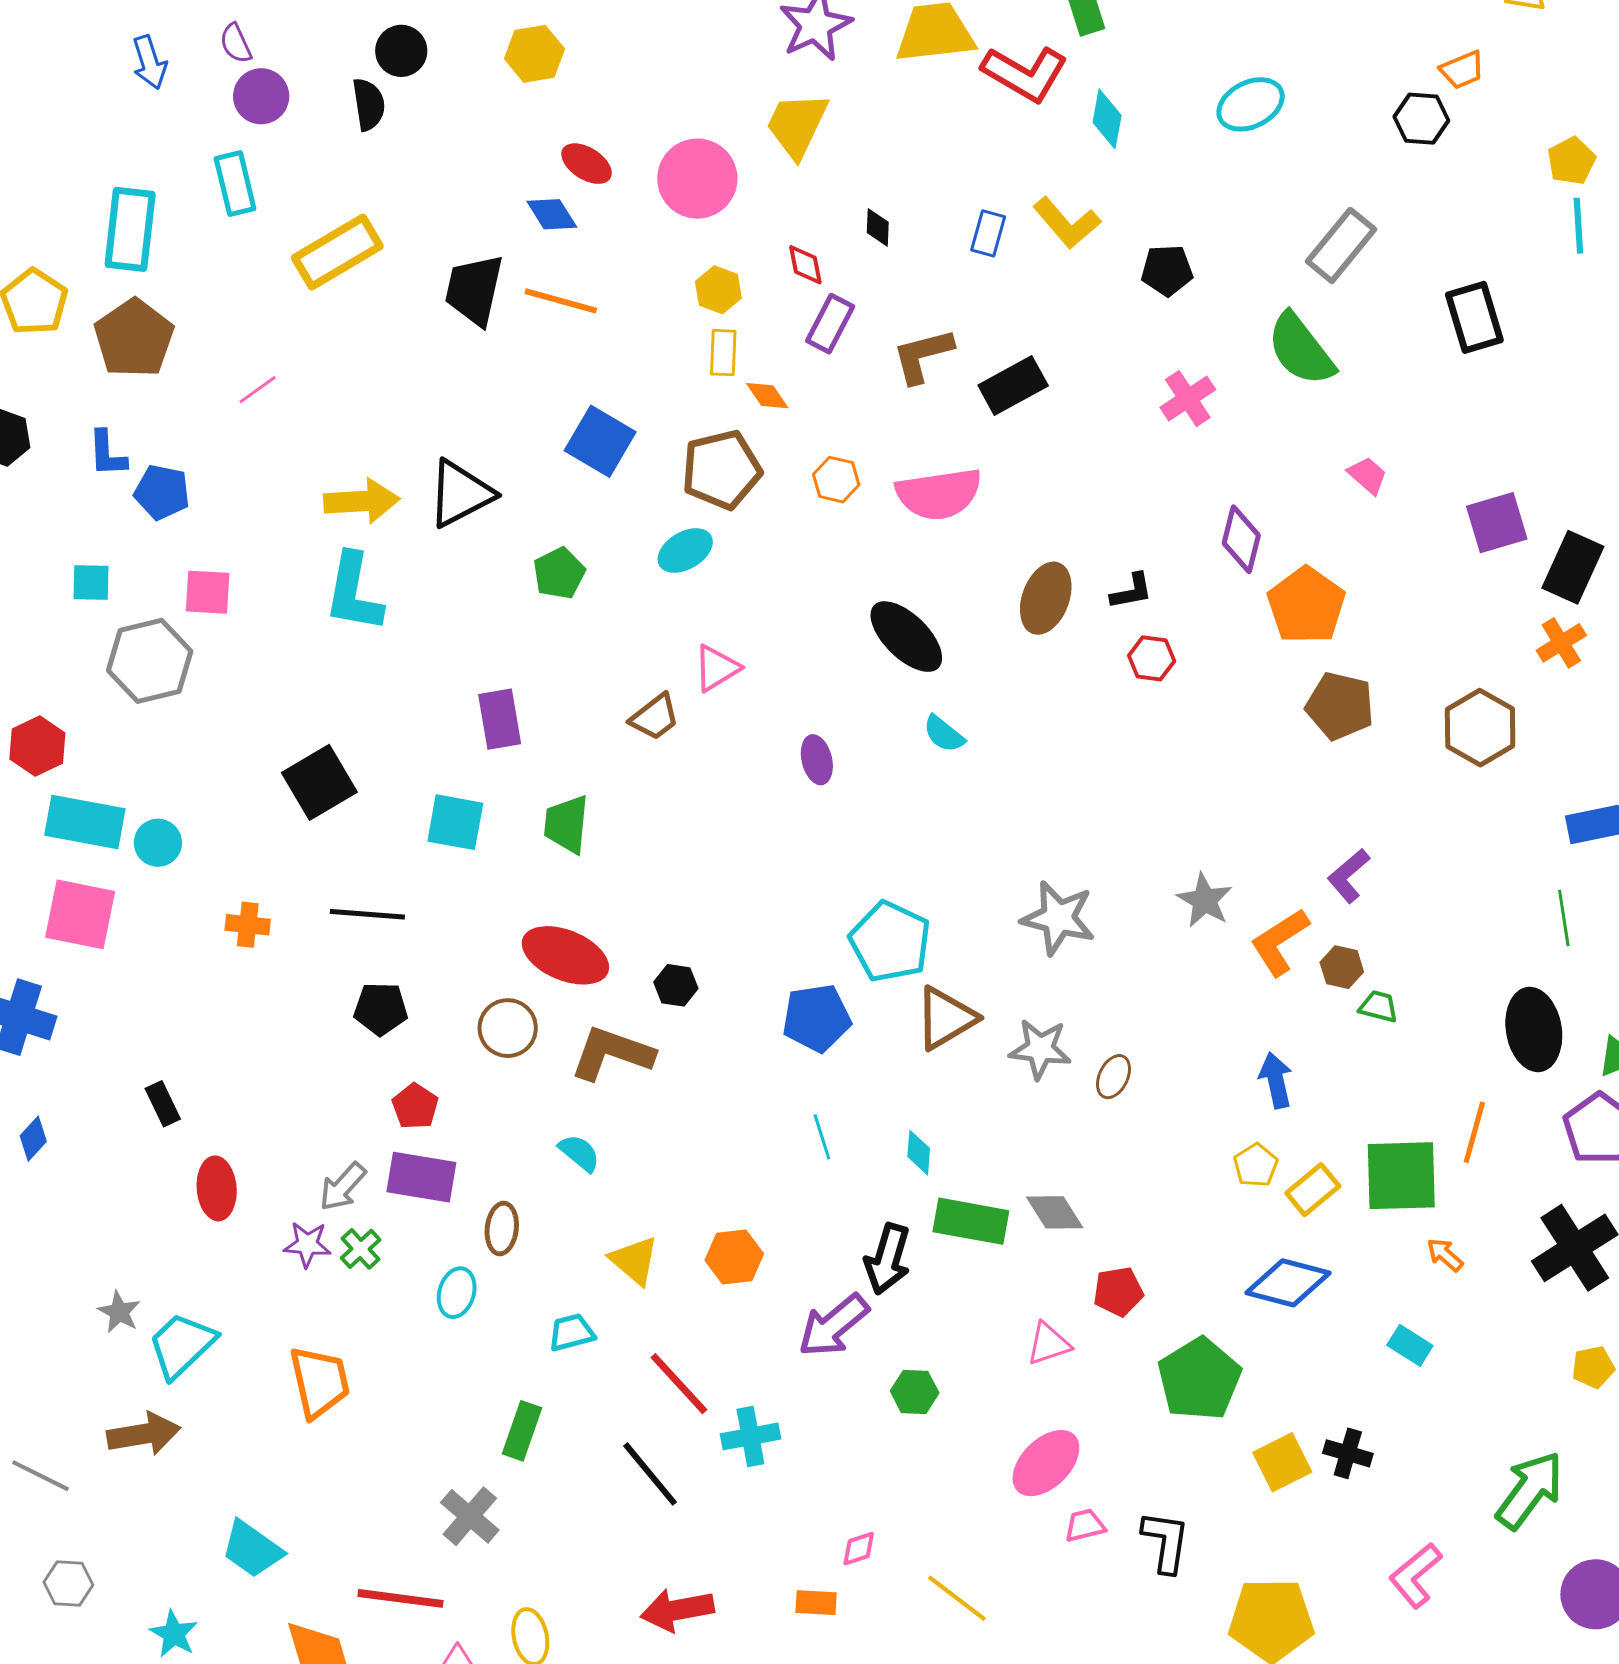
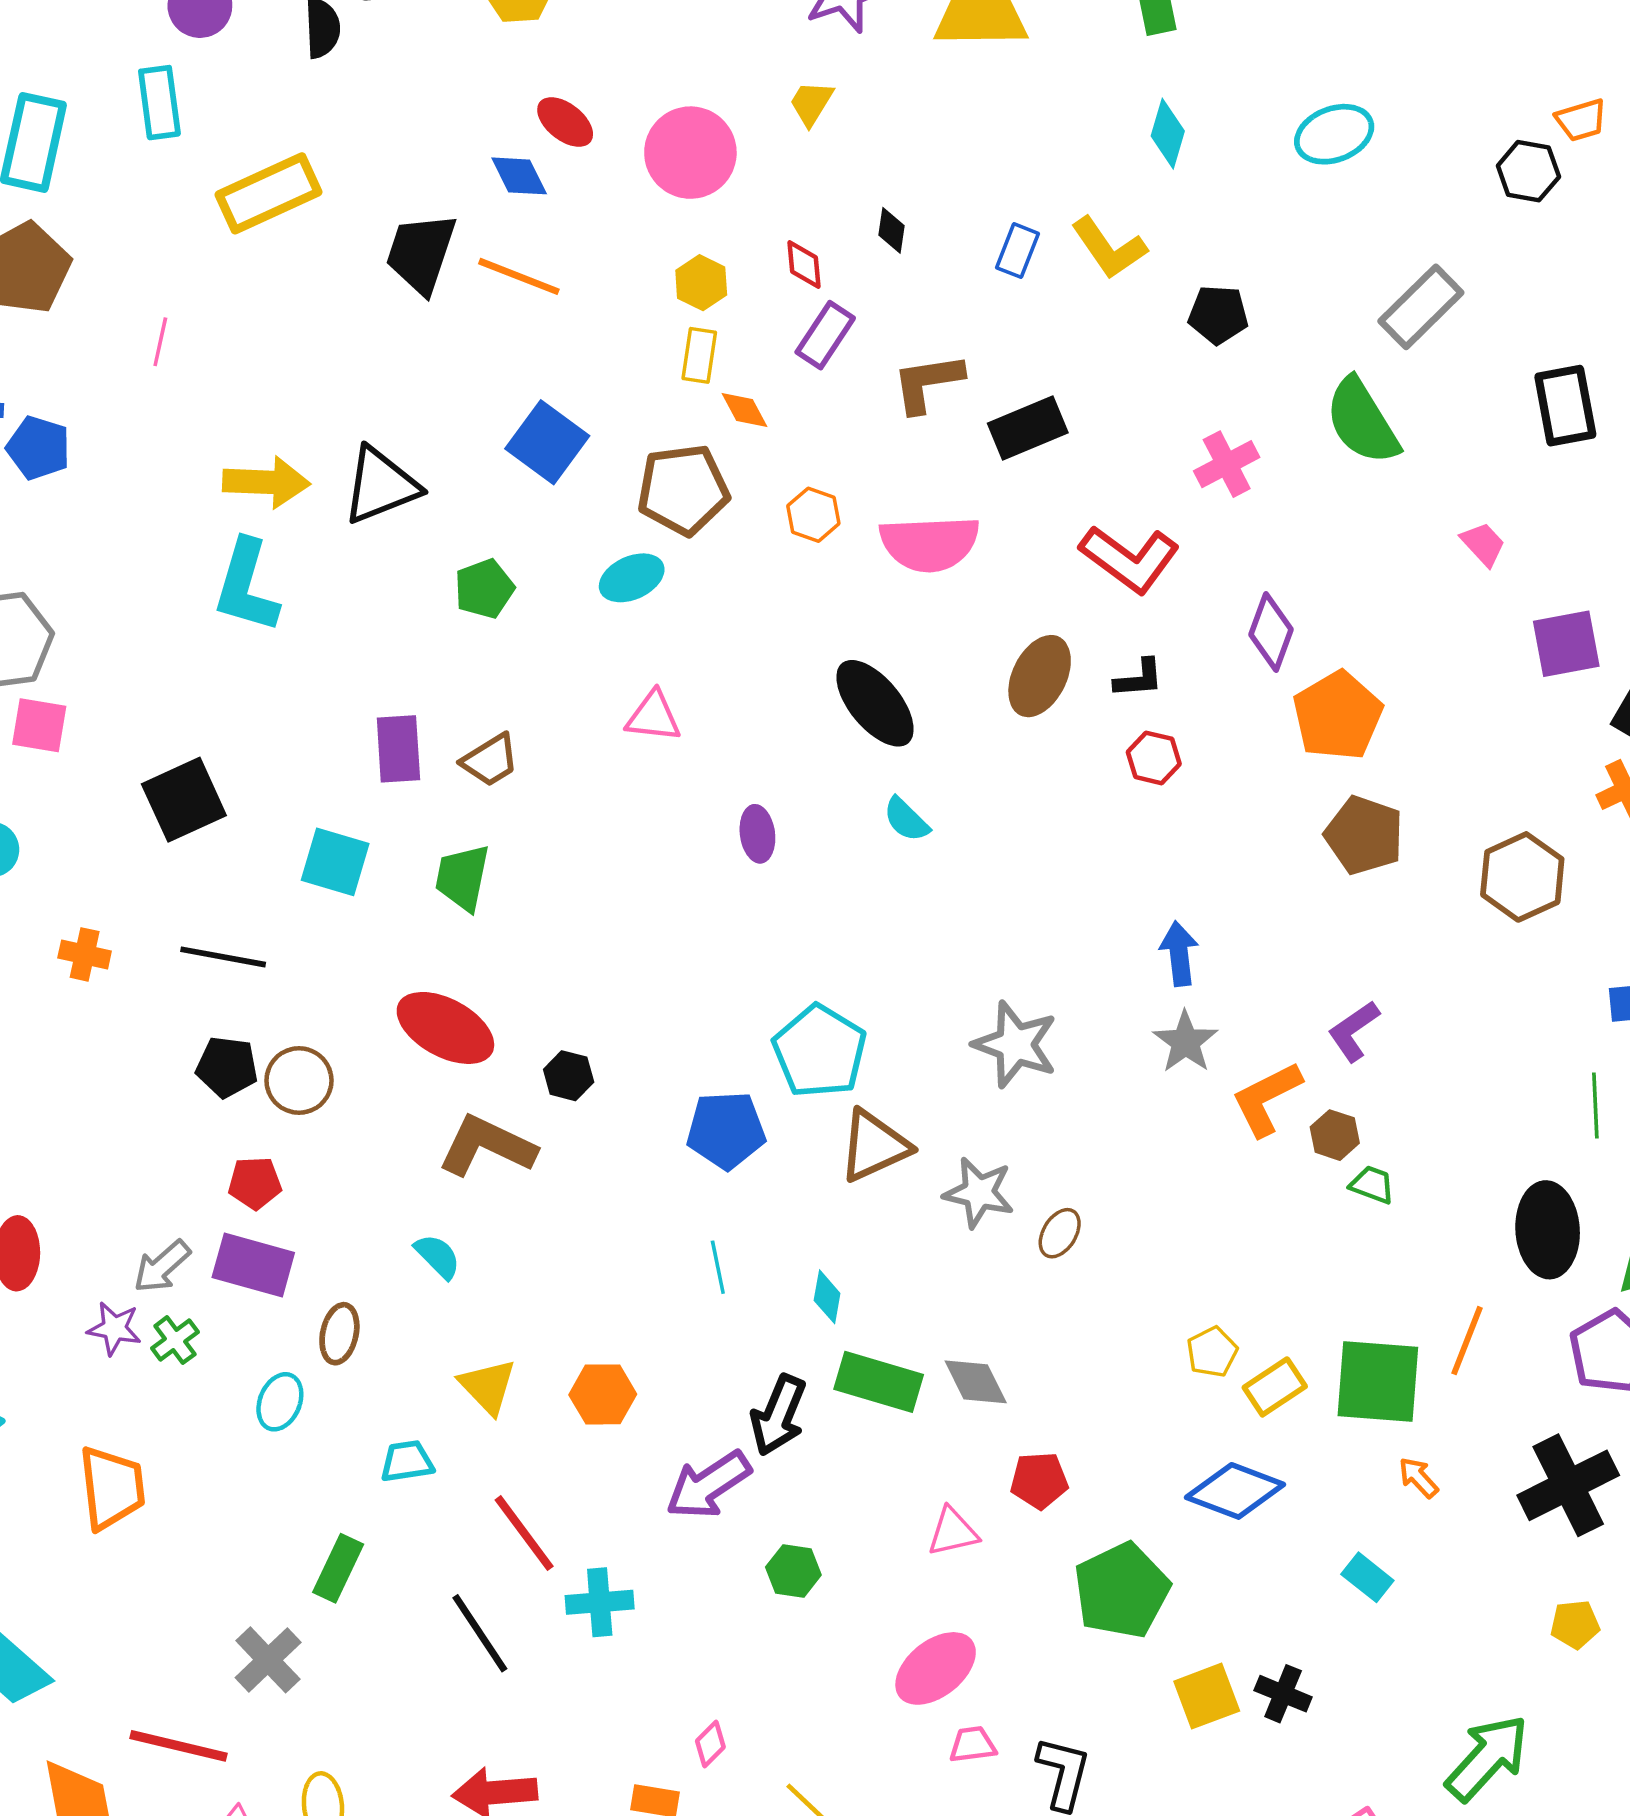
red L-shape: (1025, 74) -> (1130, 559), moved
yellow trapezoid: (797, 125) -> (811, 103), size x0.6
pink line: (257, 390) -> (160, 342), turned -48
pink trapezoid: (1367, 475) -> (1483, 544), moved
pink square: (208, 592) -> (39, 725), moved
pink triangle: (717, 668) -> (653, 717), turned 32
brown trapezoid: (655, 717) -> (490, 760), moved
brown circle: (508, 1028) -> (299, 1080), moved
blue arrow: (1276, 1080) -> (1179, 954), moved
red pentagon: (415, 1106) -> (255, 1183), turned 30
pink diamond: (859, 1549) -> (710, 1744), turned -33

